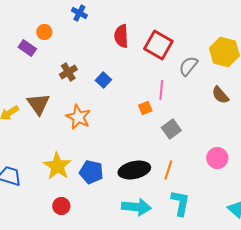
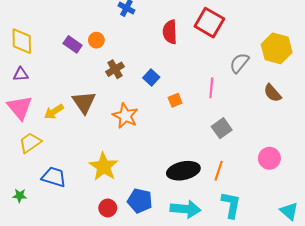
orange circle: (44, 32) -> (96, 40), moved
red square: (158, 45) -> (209, 23), moved
orange square: (145, 108) -> (175, 100), moved
blue pentagon: (91, 172) -> (140, 201), moved

